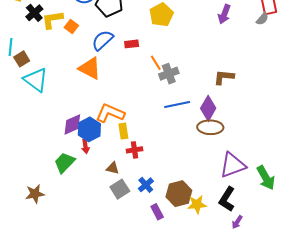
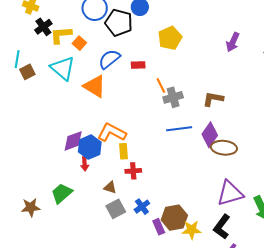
brown L-shape: (224, 77) -> (213, 99), moved
cyan triangle: (36, 80) -> (63, 68), moved
brown ellipse: (210, 127) -> (224, 148), moved
green trapezoid: (65, 163) -> (62, 193), moved
purple rectangle: (157, 212) -> (159, 227), moved

